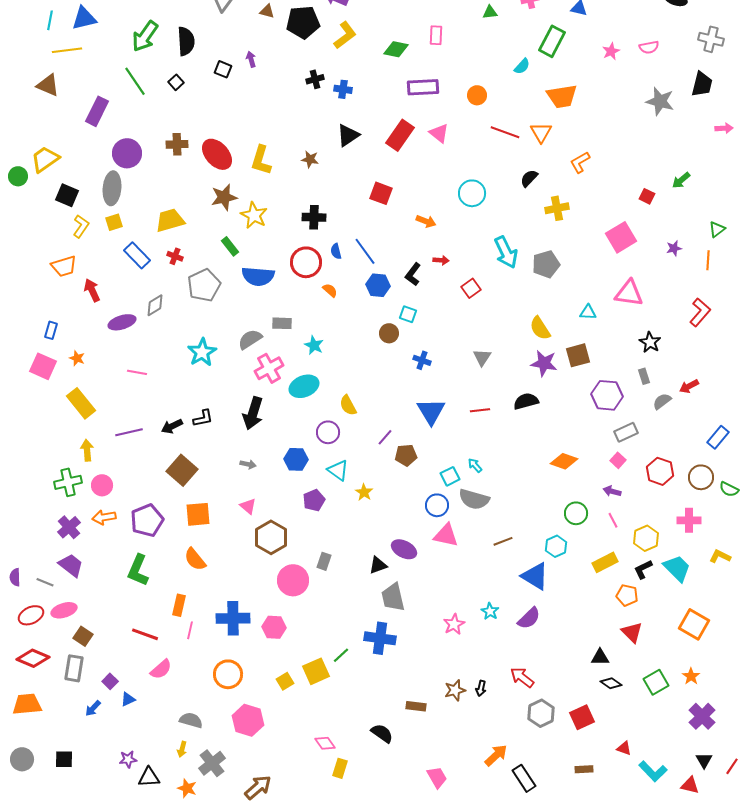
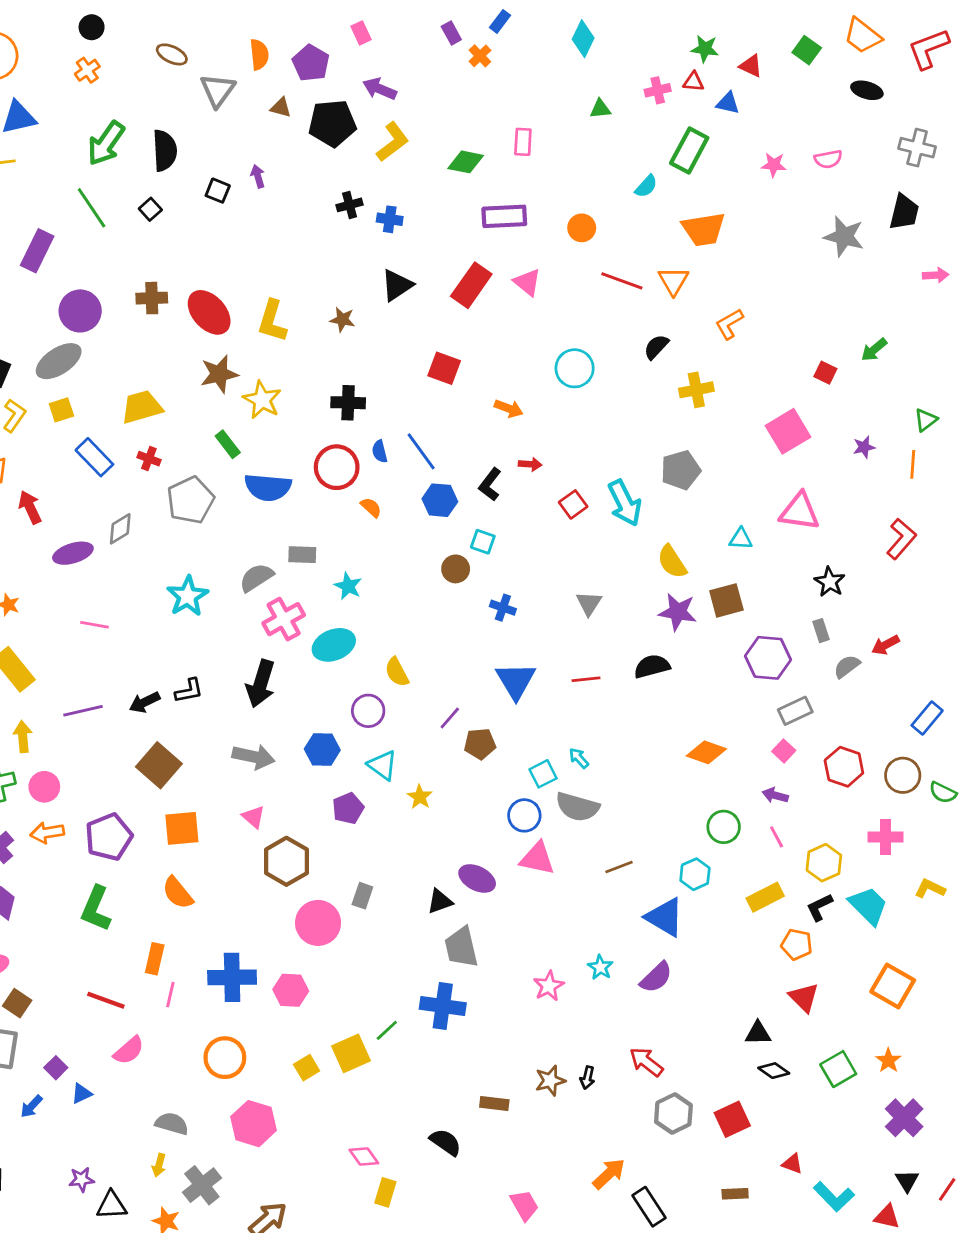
pink star: (611, 51) -> (774, 165), turned 30
gray ellipse: (112, 188) -> (59, 361), turned 52
cyan arrow: (506, 252) -> (625, 503), moved
gray arrow: (248, 464) -> (254, 757), size x1.8

